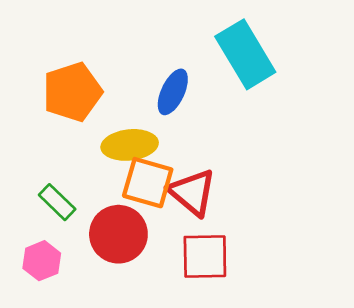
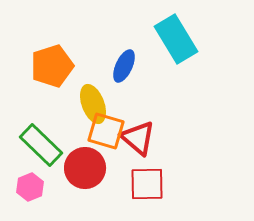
yellow ellipse: (130, 145) -> (93, 104), turned 75
green rectangle: (57, 202) -> (41, 145), size x1.6

